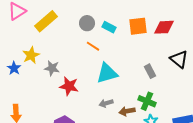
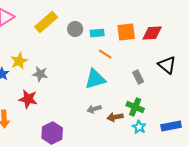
yellow rectangle: (46, 21) -> (46, 22), moved
cyan rectangle: (109, 27) -> (97, 33), turned -32
orange line: (93, 46) -> (105, 54), moved
red star: (69, 86) -> (28, 99), moved

